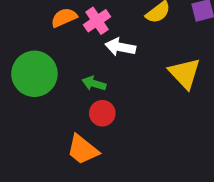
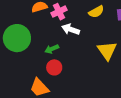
green arrow: (94, 84) -> (52, 49), turned -48

